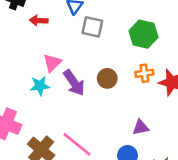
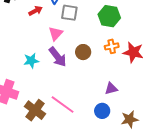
red arrow: (39, 21) -> (35, 11), moved, turned 152
pink triangle: (52, 63) -> (56, 34), moved

